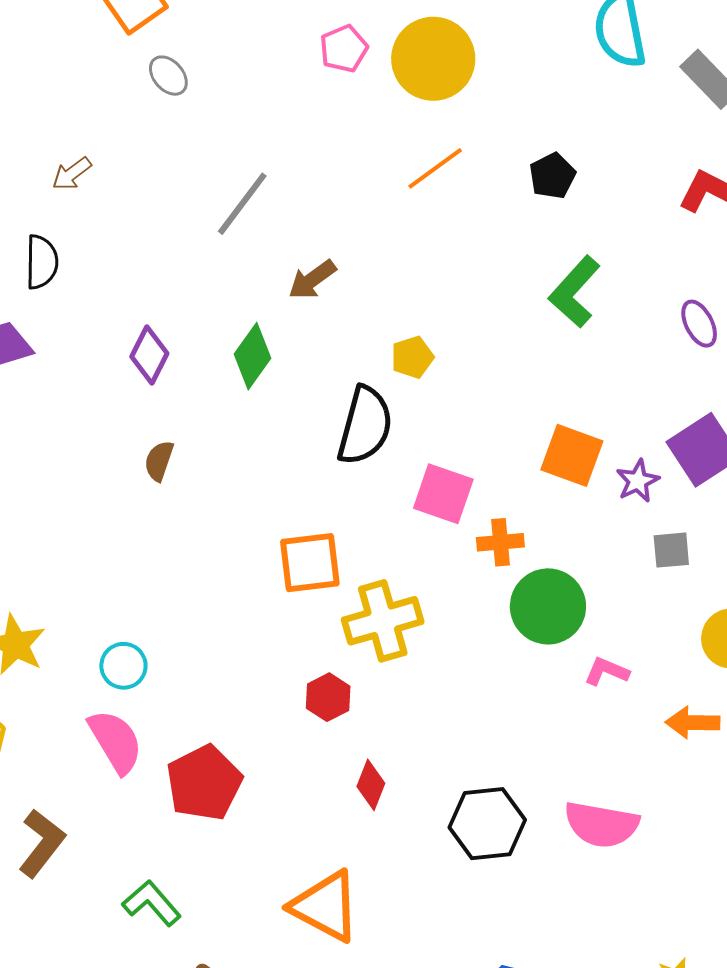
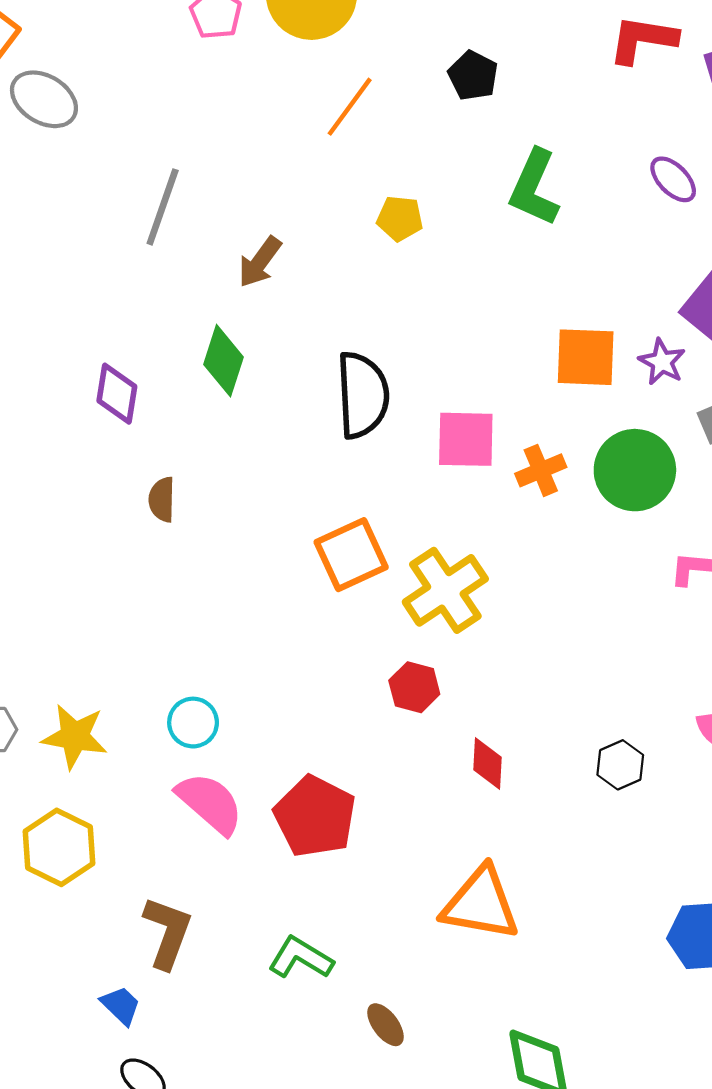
gray ellipse: (168, 76) -> (44, 99), size x1.5
yellow pentagon: (412, 357) -> (400, 218), moved, turned -30
green circle: (548, 606) -> (635, 470), moved
black hexagon: (487, 824) -> (620, 765), size x0.6

